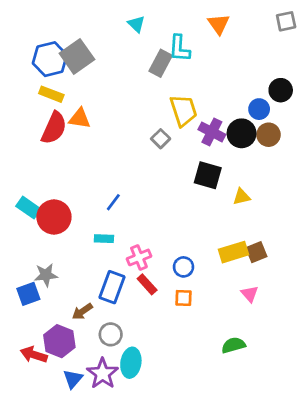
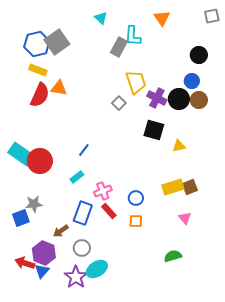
black circle: (281, 90) -> (199, 55), moved
cyan rectangle: (28, 208) -> (21, 154), size x1.4
cyan rectangle: (104, 239) -> (77, 177), turned -40
cyan ellipse: (131, 363) -> (97, 269), turned 50
blue triangle: (73, 379) -> (42, 271), moved

